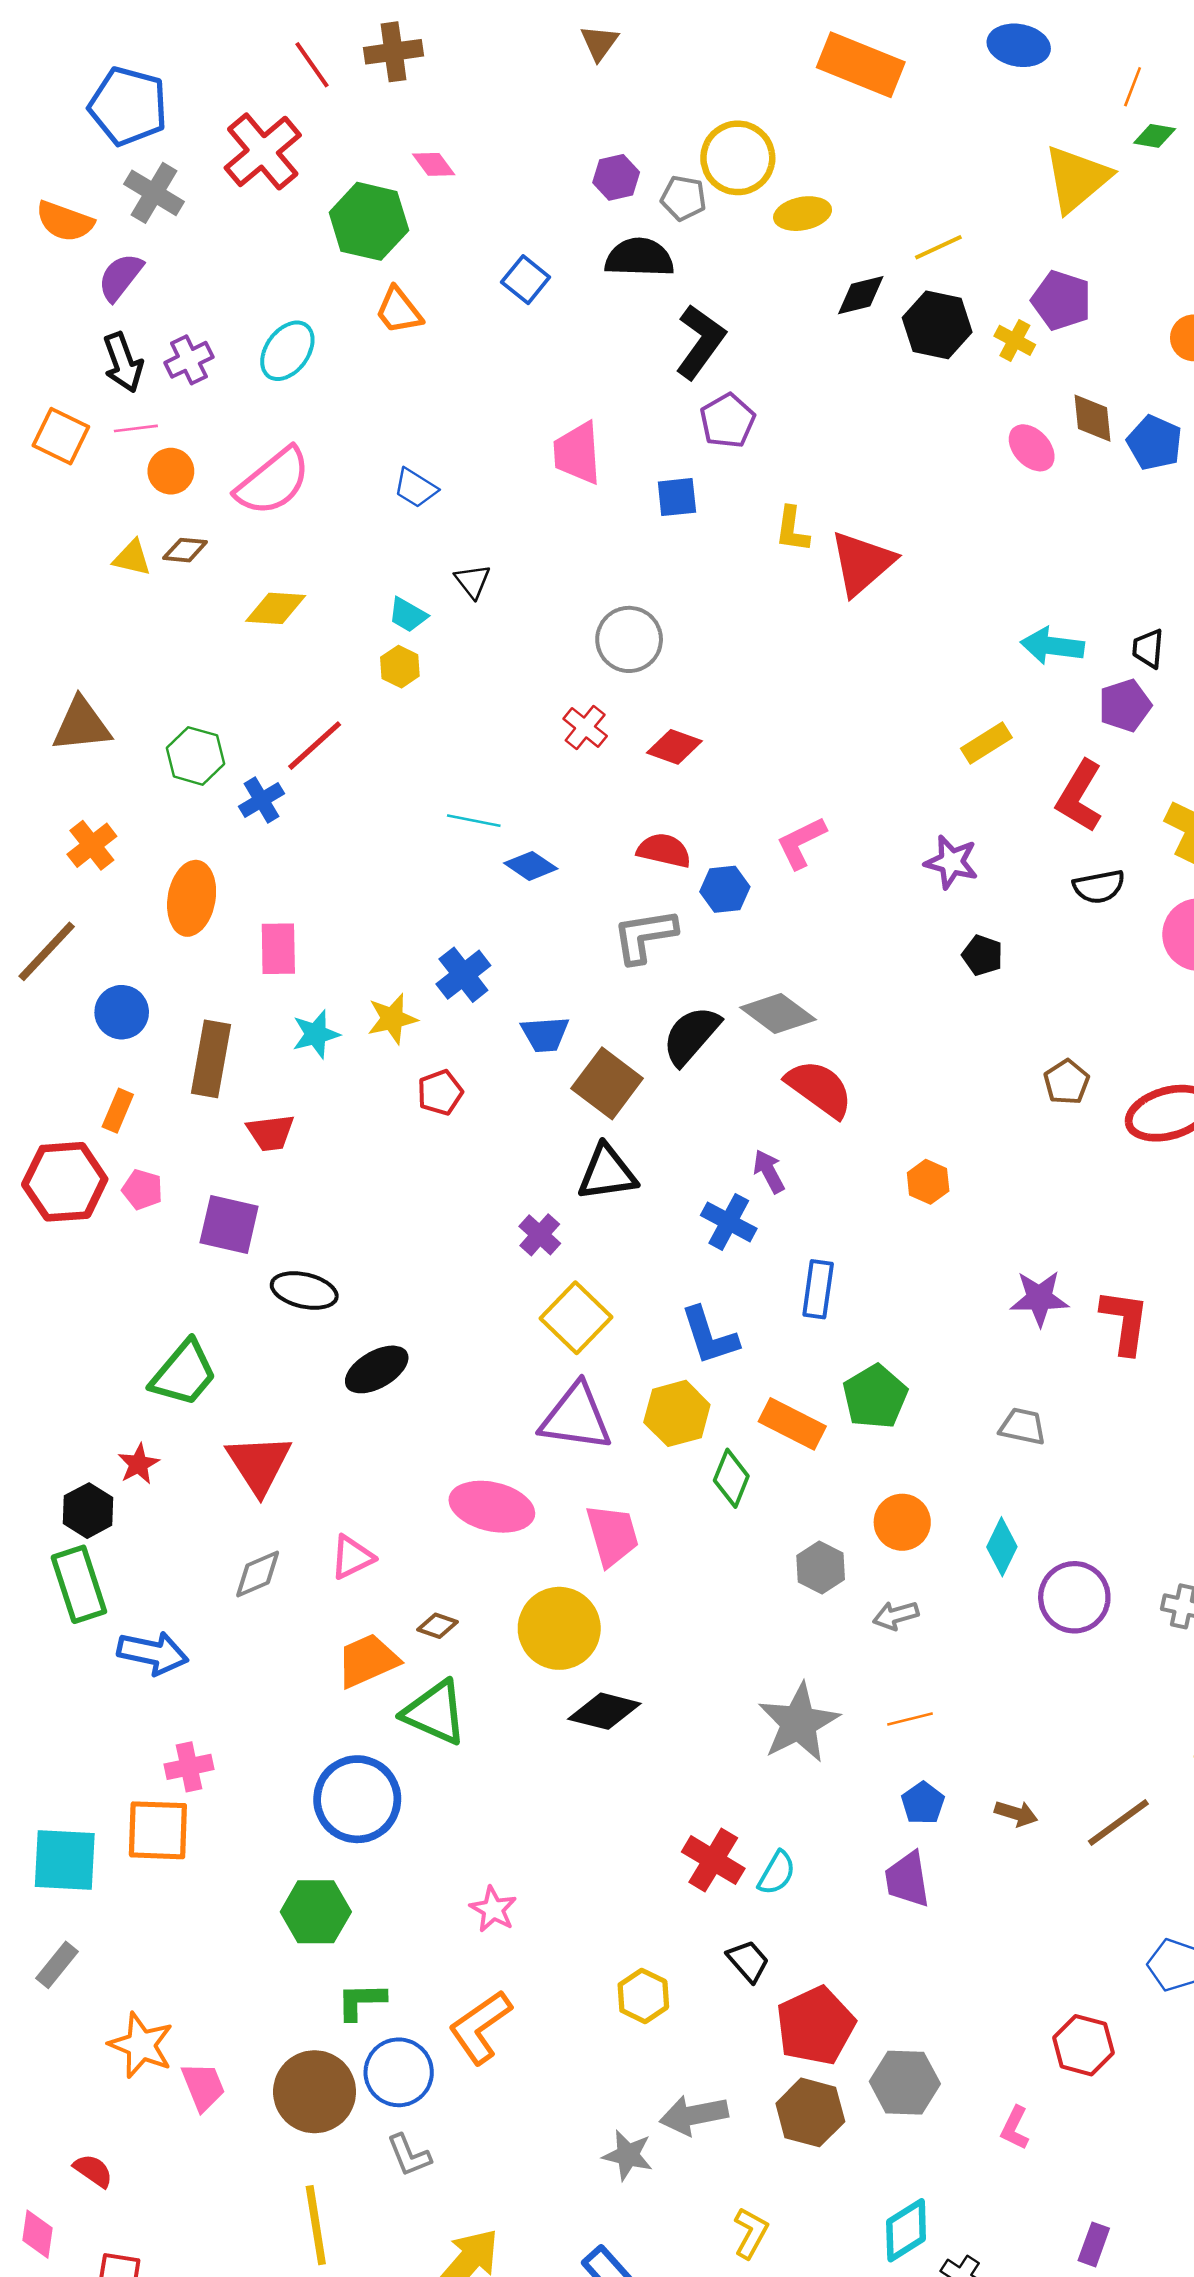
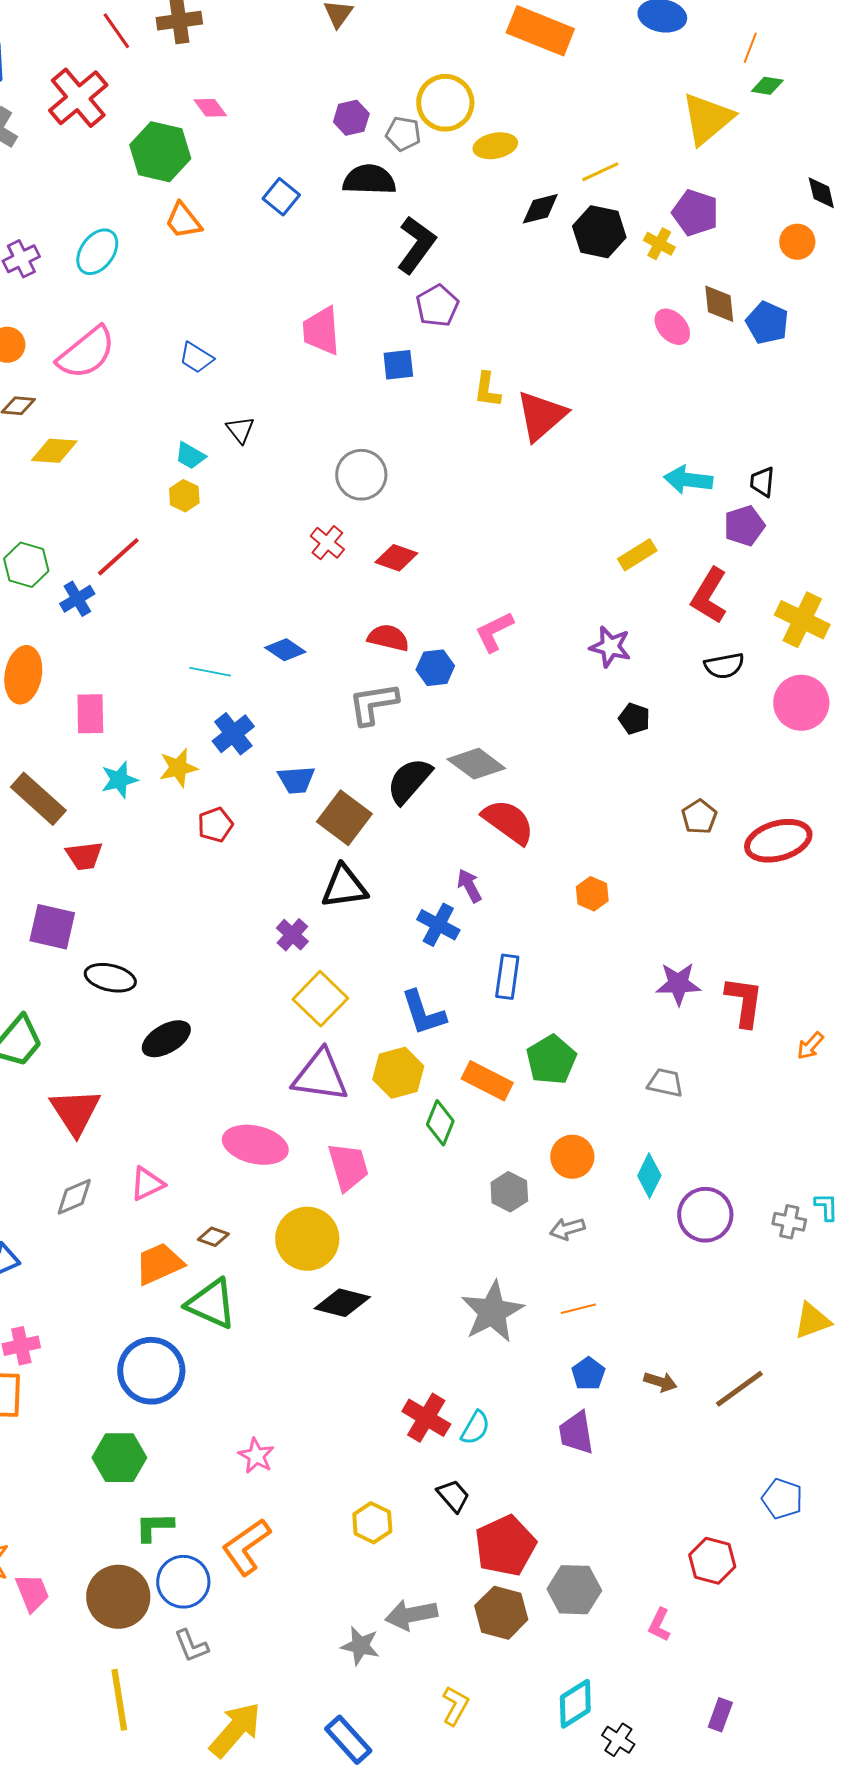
yellow diamond: (276, 608) -> (54, 451), moved
cyan line: (474, 821) -> (210, 672), moved
brown rectangle: (211, 1059) -> (38, 799), turned -58

